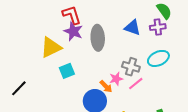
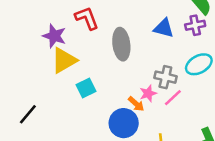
purple star: (73, 31) -> (54, 36), moved

